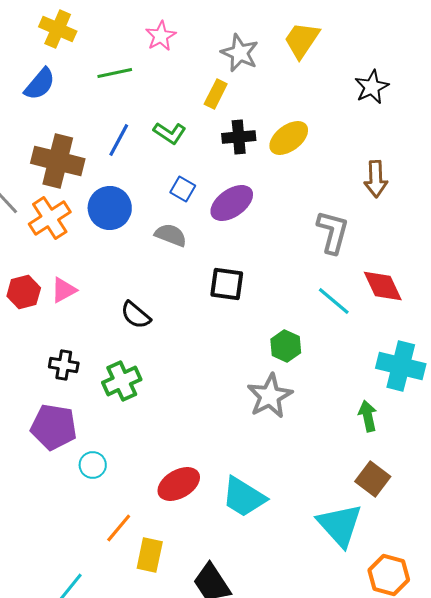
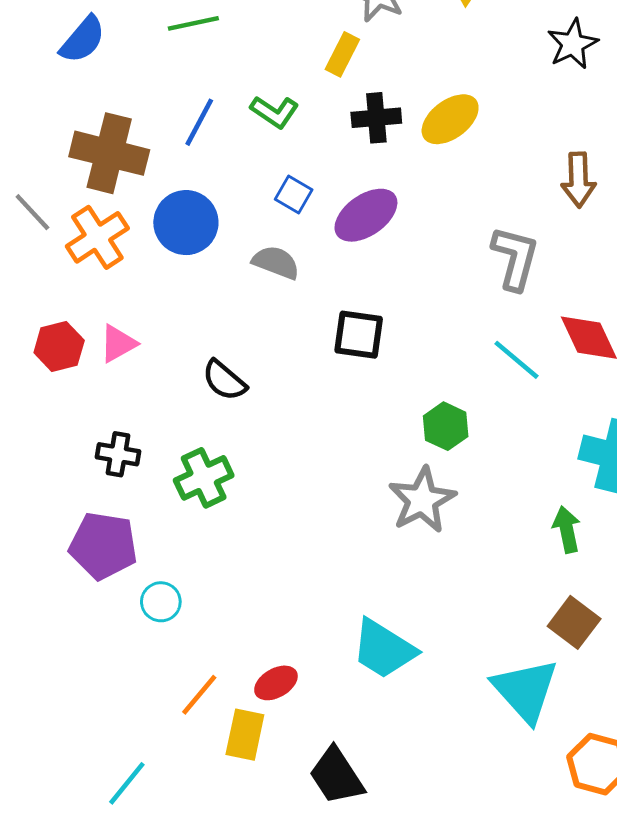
red ellipse: (179, 484) -> (276, 683), moved, size x0.7

